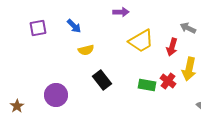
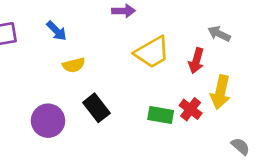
purple circle: (56, 95) -> (48, 121), moved

